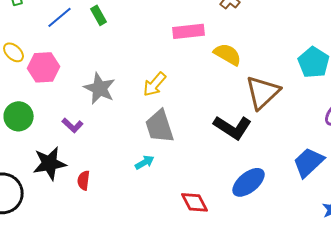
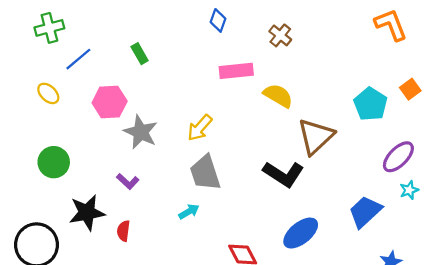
blue line: (60, 17) -> (78, 59), moved
pink hexagon: (44, 67) -> (110, 102), moved
purple L-shape: (73, 125) -> (128, 181), moved

